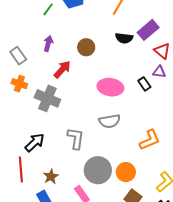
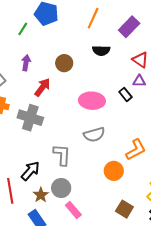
purple rectangle: (148, 30) -> (129, 27), moved
black arrow: (35, 143) -> (30, 171), moved
gray circle: (98, 170) -> (61, 188), moved, size x0.7
orange circle: (126, 172) -> (114, 171), moved

